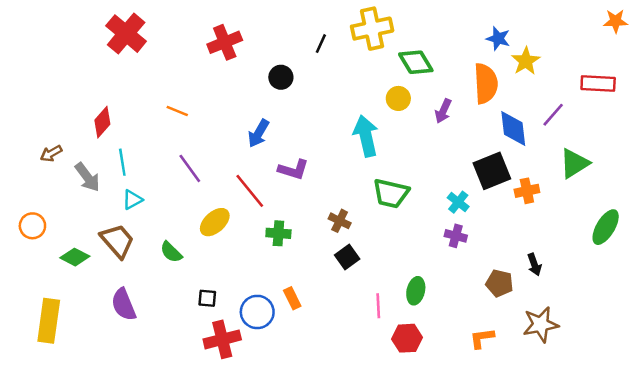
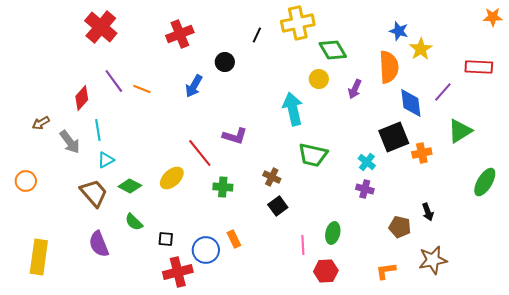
blue arrow: (258, 133) -> (194, 86), moved
purple line: (190, 168) -> (114, 81), moved
green semicircle: (171, 252) -> (134, 222), moved
green diamond: (75, 257) -> (130, 186), moved

